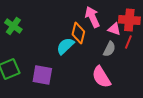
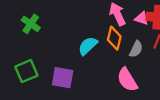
pink triangle: (114, 29) -> (142, 18), moved
orange diamond: (78, 33) -> (114, 38), moved

